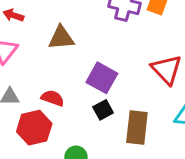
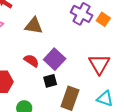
red semicircle: (53, 98) -> (31, 61), moved

